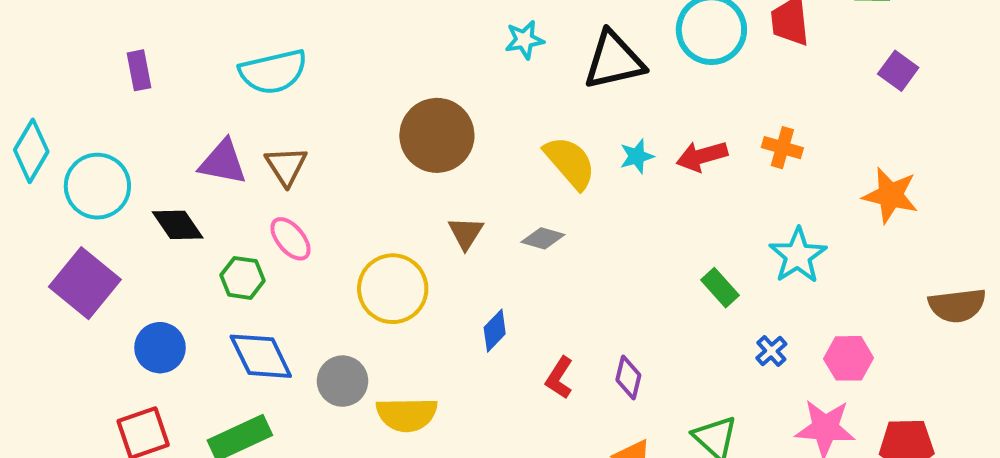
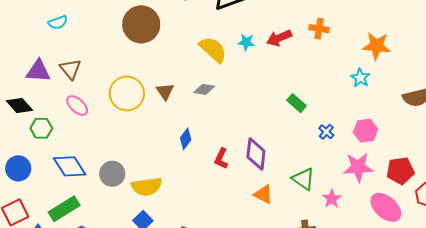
cyan semicircle: (273, 72) -> (58, 22), size x0.6
brown circle: (437, 135) -> (141, 24), moved
cyan star: (637, 156) -> (246, 42), turned 30
cyan star: (798, 256) -> (360, 78), moved, size x0.7
green hexagon: (242, 278) -> (41, 128), moved
yellow circle: (393, 289) -> (127, 93), moved
purple diamond: (628, 377) -> (256, 154), size x1.5

